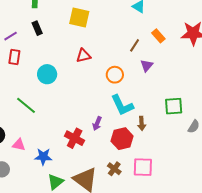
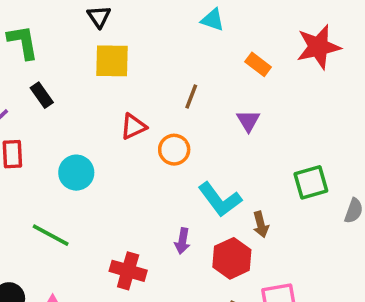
brown line: (135, 45) -> (191, 97), moved
orange circle: (115, 75) -> (174, 150), moved
red cross: (75, 138) -> (128, 271), moved

